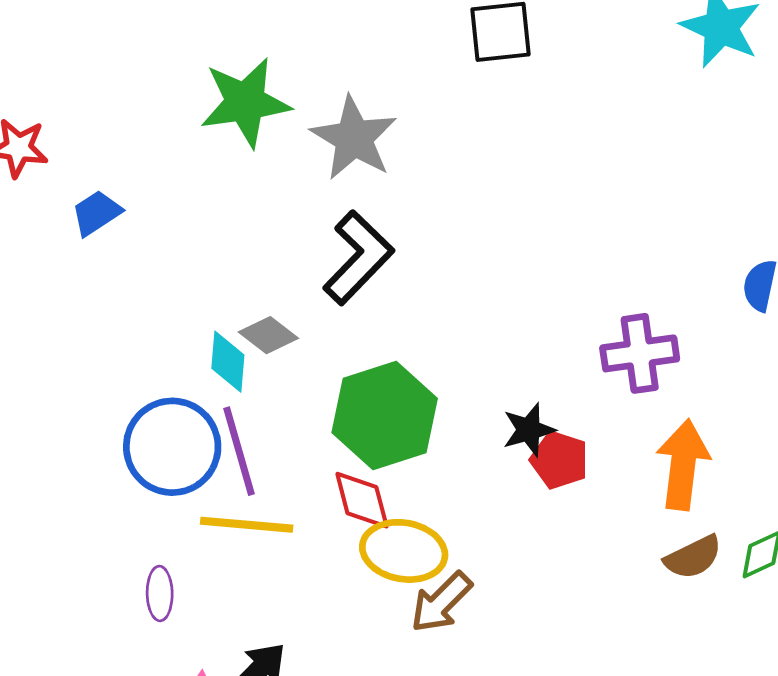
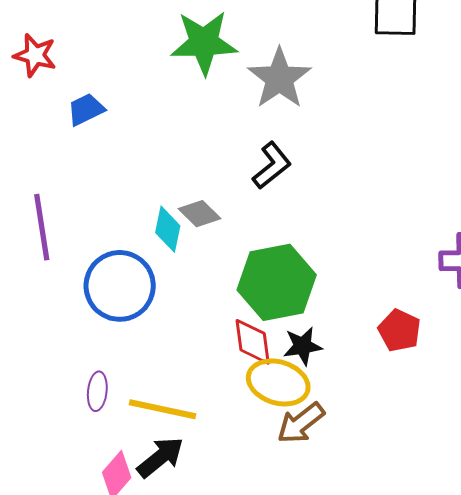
black L-shape: (358, 258) -> (272, 166), size x0.7
black star: (529, 430) -> (303, 346), moved
purple line: (239, 451) -> (42, 227), moved
yellow line: (247, 525) -> (163, 409), moved

